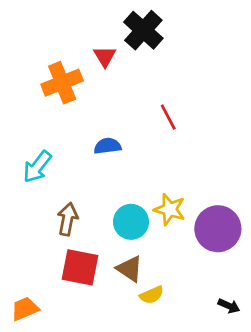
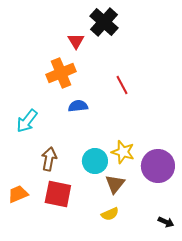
orange cross: (62, 83) -> (61, 73), moved
brown triangle: (130, 269) -> (115, 184), moved, turned 35
orange trapezoid: (25, 309) -> (18, 194), moved

